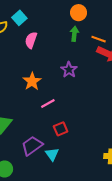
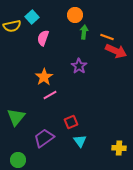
orange circle: (79, 13) -> (75, 15), moved
pink line: (48, 104) -> (50, 95), moved
cyan triangle: (52, 154) -> (80, 141), moved

